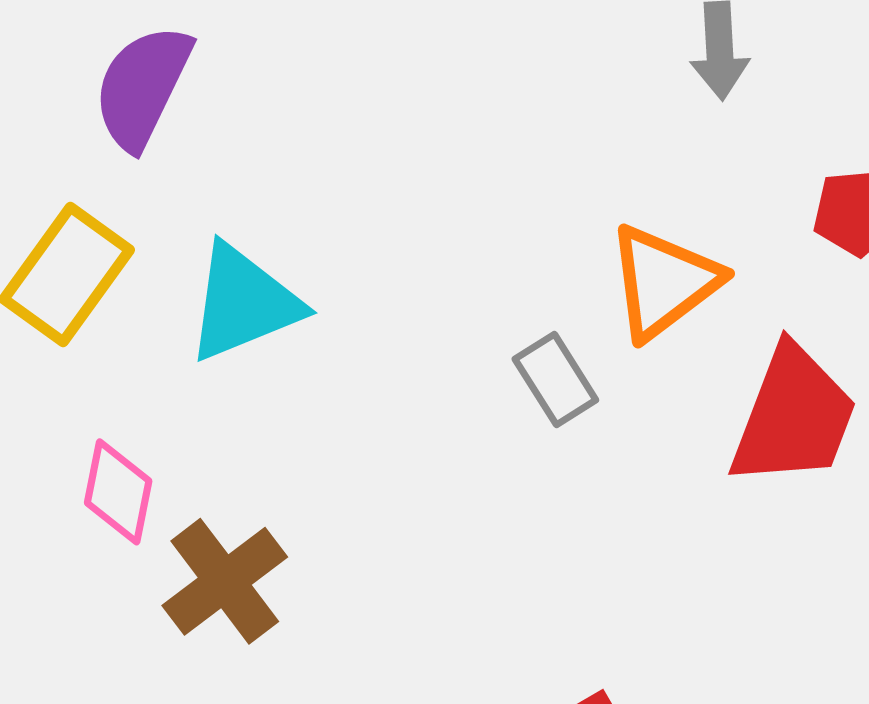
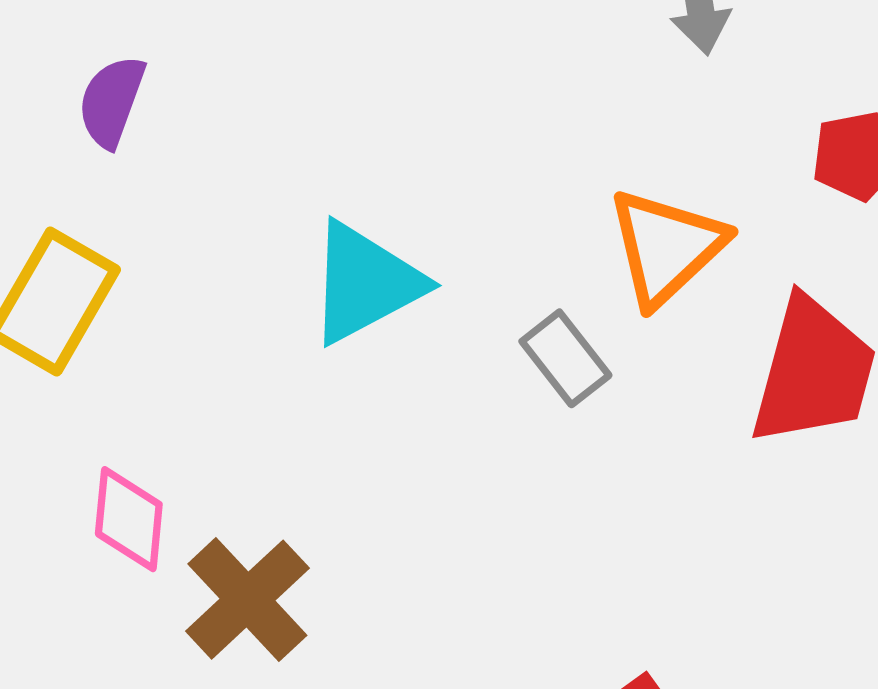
purple semicircle: (142, 87) -> (112, 101), size x0.7
cyan triangle: (244, 303) -> (365, 283), moved

